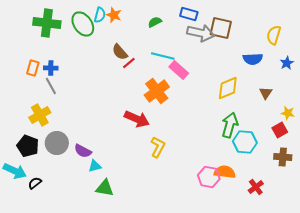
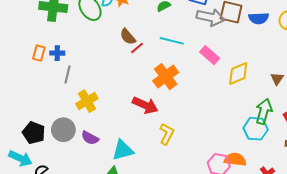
blue semicircle: (253, 59) -> (259, 18), moved
pink rectangle: (179, 70) -> (210, 55), moved
gray line: (51, 86) -> (67, 75), moved, turned 42
yellow cross: (40, 115) -> (87, 101), moved
green arrow: (230, 125) -> (264, 111), moved
cyan triangle: (95, 166) -> (123, 150), moved, size x1.6

